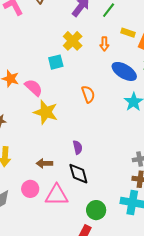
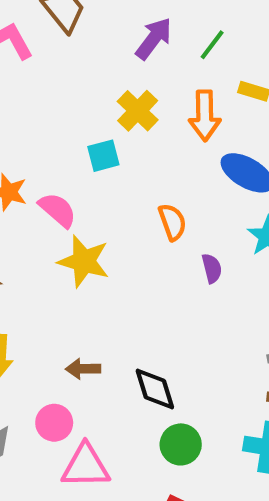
orange arrow: (104, 44) -> (205, 116), size x1.6
purple semicircle: (78, 147) -> (212, 268), moved
pink triangle: (57, 195) -> (86, 466), moved
green circle: (96, 210) -> (181, 444), moved

